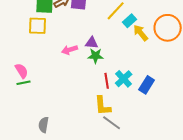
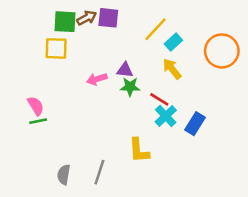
yellow arrow: (141, 33) -> (172, 69), moved
red line: (107, 81) -> (159, 99), moved, turned -49
gray line: (112, 123) -> (99, 172), moved, turned 72

